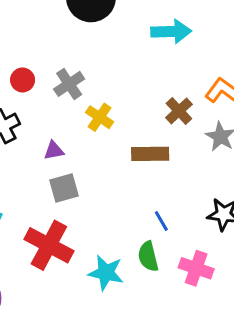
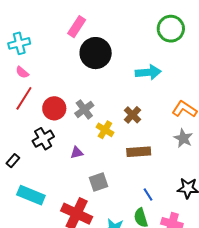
red circle: (23, 80) -> (54, 108), size x1.5
brown cross: (179, 111) -> (133, 115), moved
gray square: (64, 188) -> (99, 182), moved

